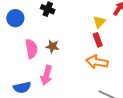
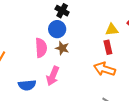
blue circle: (15, 18) -> (57, 29), moved
yellow triangle: (99, 22) -> (112, 30), turned 32

